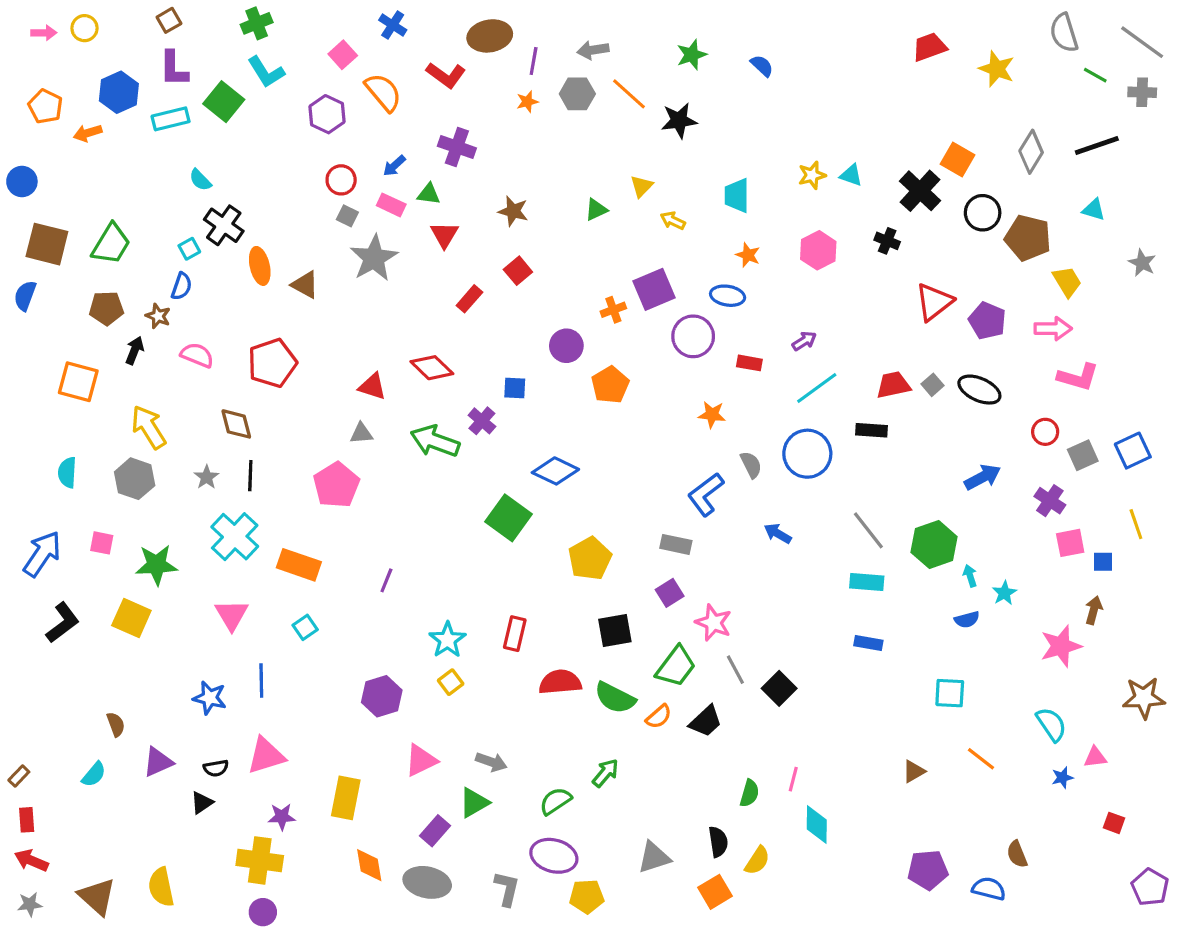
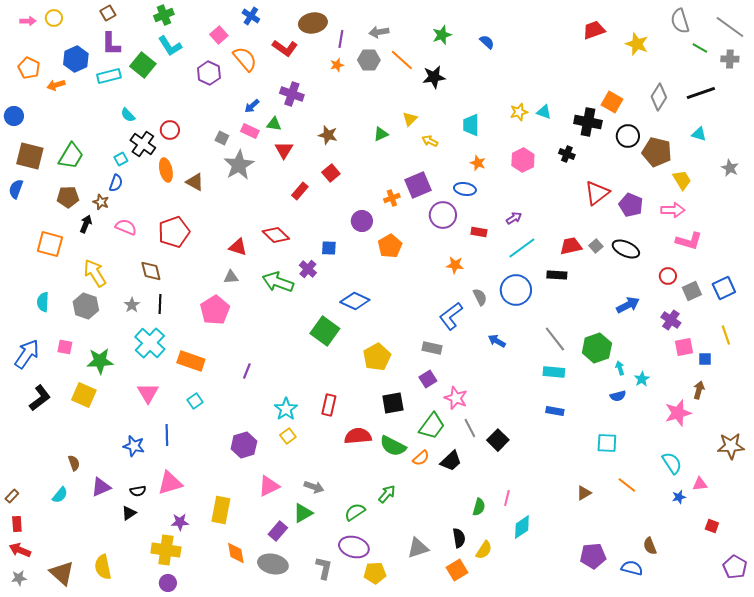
red circle: (341, 180) -> (170, 130), moved
black cross: (920, 191) -> (588, 122), turned -32
cyan diamond: (817, 825) -> (522, 527), turned 55

